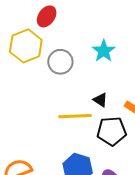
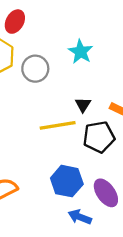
black triangle: (100, 100) -> (83, 105), turned 35

